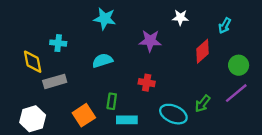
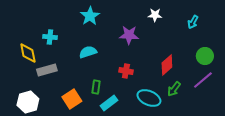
cyan star: (105, 19) -> (90, 16), turned 30
red diamond: (203, 51) -> (167, 65), moved
cyan rectangle: (127, 120) -> (109, 103), turned -36

